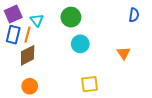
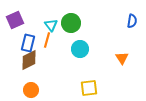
cyan triangle: (37, 20) -> (51, 25), moved
blue rectangle: (13, 35) -> (28, 43), moved
orange line: (28, 35) -> (47, 40), moved

